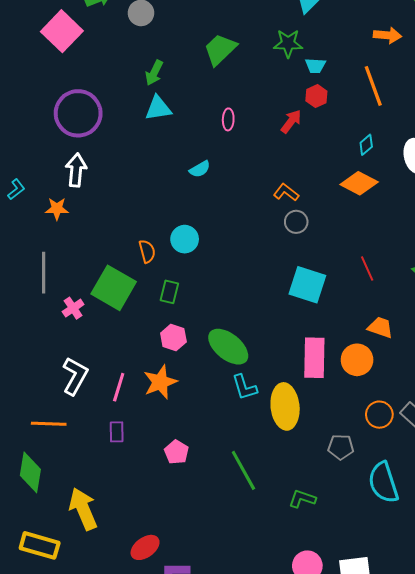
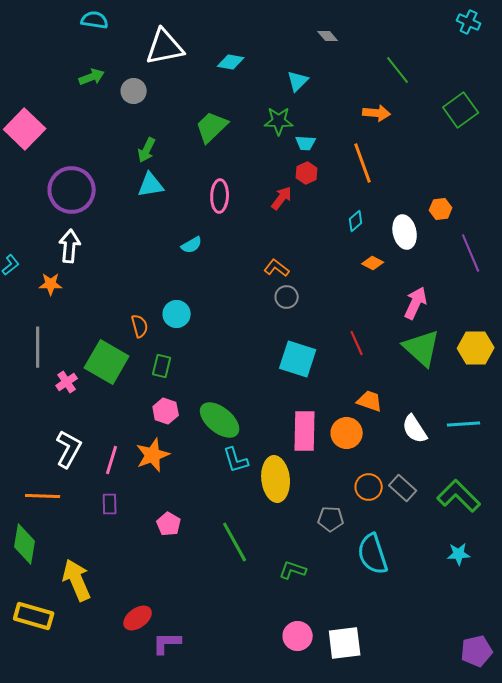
pink square: (62, 31) -> (25, 129), moved
pink ellipse: (228, 119) -> (220, 196), size x1.5
orange diamond: (359, 183) -> (373, 263), moved, size x0.6

